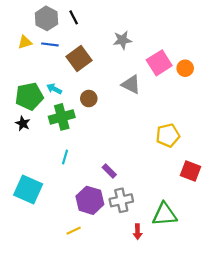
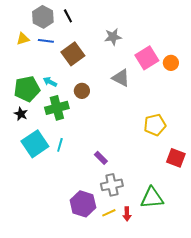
cyan square: (28, 189) -> (35, 144), moved, turned 32
purple hexagon: (90, 200) -> (83, 204), moved
yellow line: (74, 231) -> (109, 213), moved

